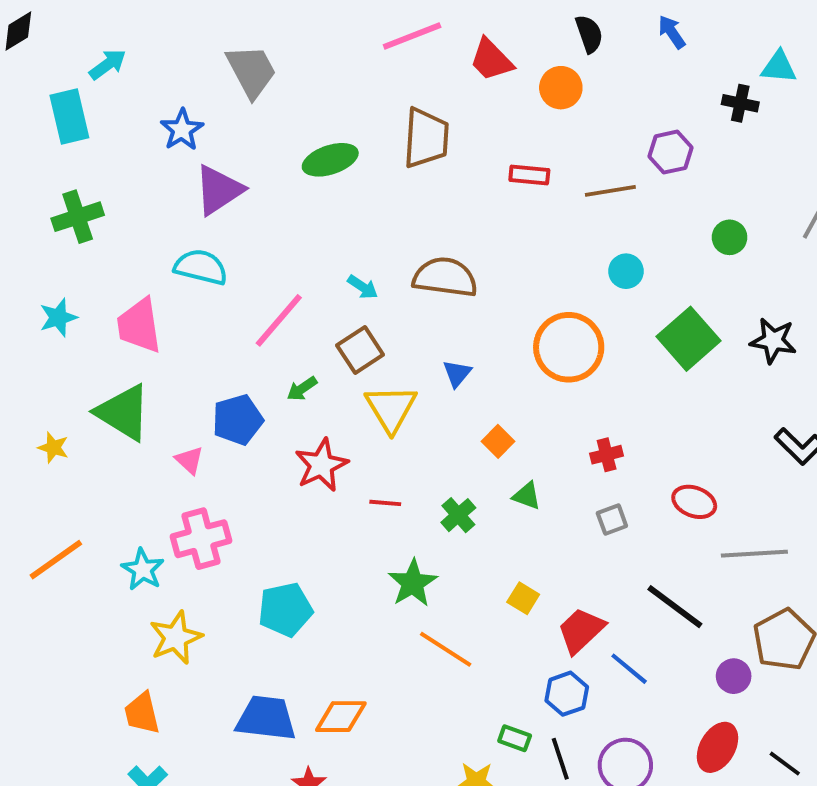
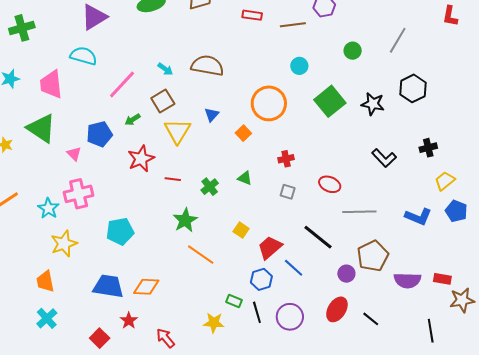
orange square: (498, 441) -> (243, 133), moved
gray square: (612, 519) -> (288, 192), turned 35

